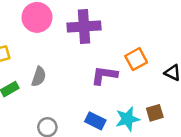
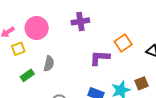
pink circle: (37, 17) -> (37, 28), moved
purple cross: (84, 27) -> (80, 21), size x0.7

